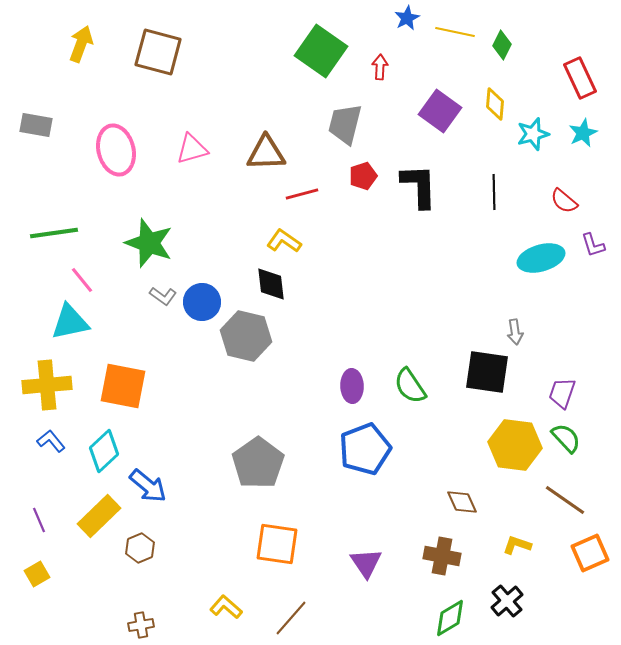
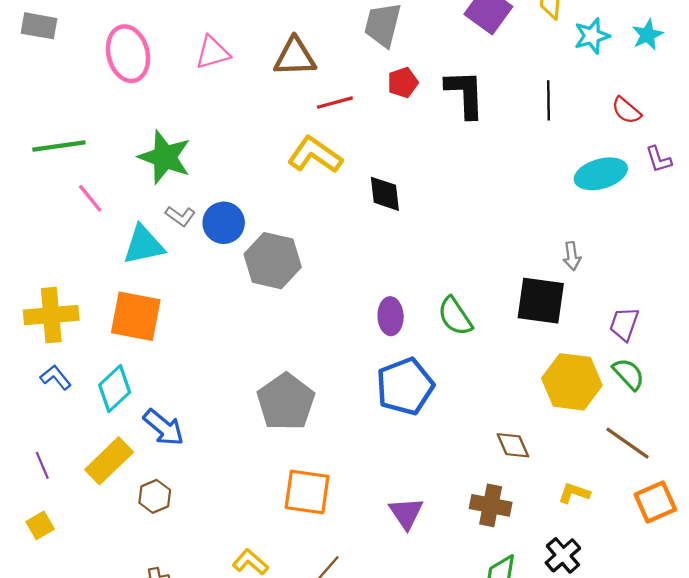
yellow L-shape: (284, 241) -> (315, 155), size x1.4
black diamond: (271, 284) -> (385, 194), moved
cyan triangle: (70, 322) -> (144, 245), moved

